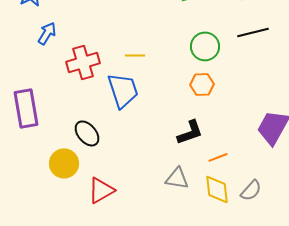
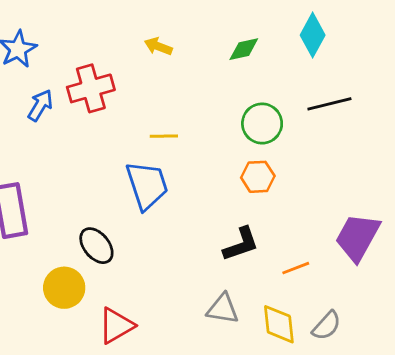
red cross: (83, 62) -> (91, 88), moved
orange line: (218, 157) -> (296, 268), moved

